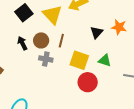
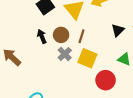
gray cross: (46, 59) -> (65, 54), turned 32
yellow square: (79, 60) -> (87, 58), moved

